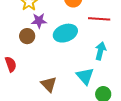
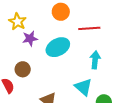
brown circle: (27, 36) -> (23, 69), moved

